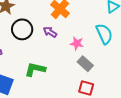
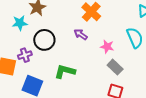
black circle: (22, 29) -> (44, 40), moved

